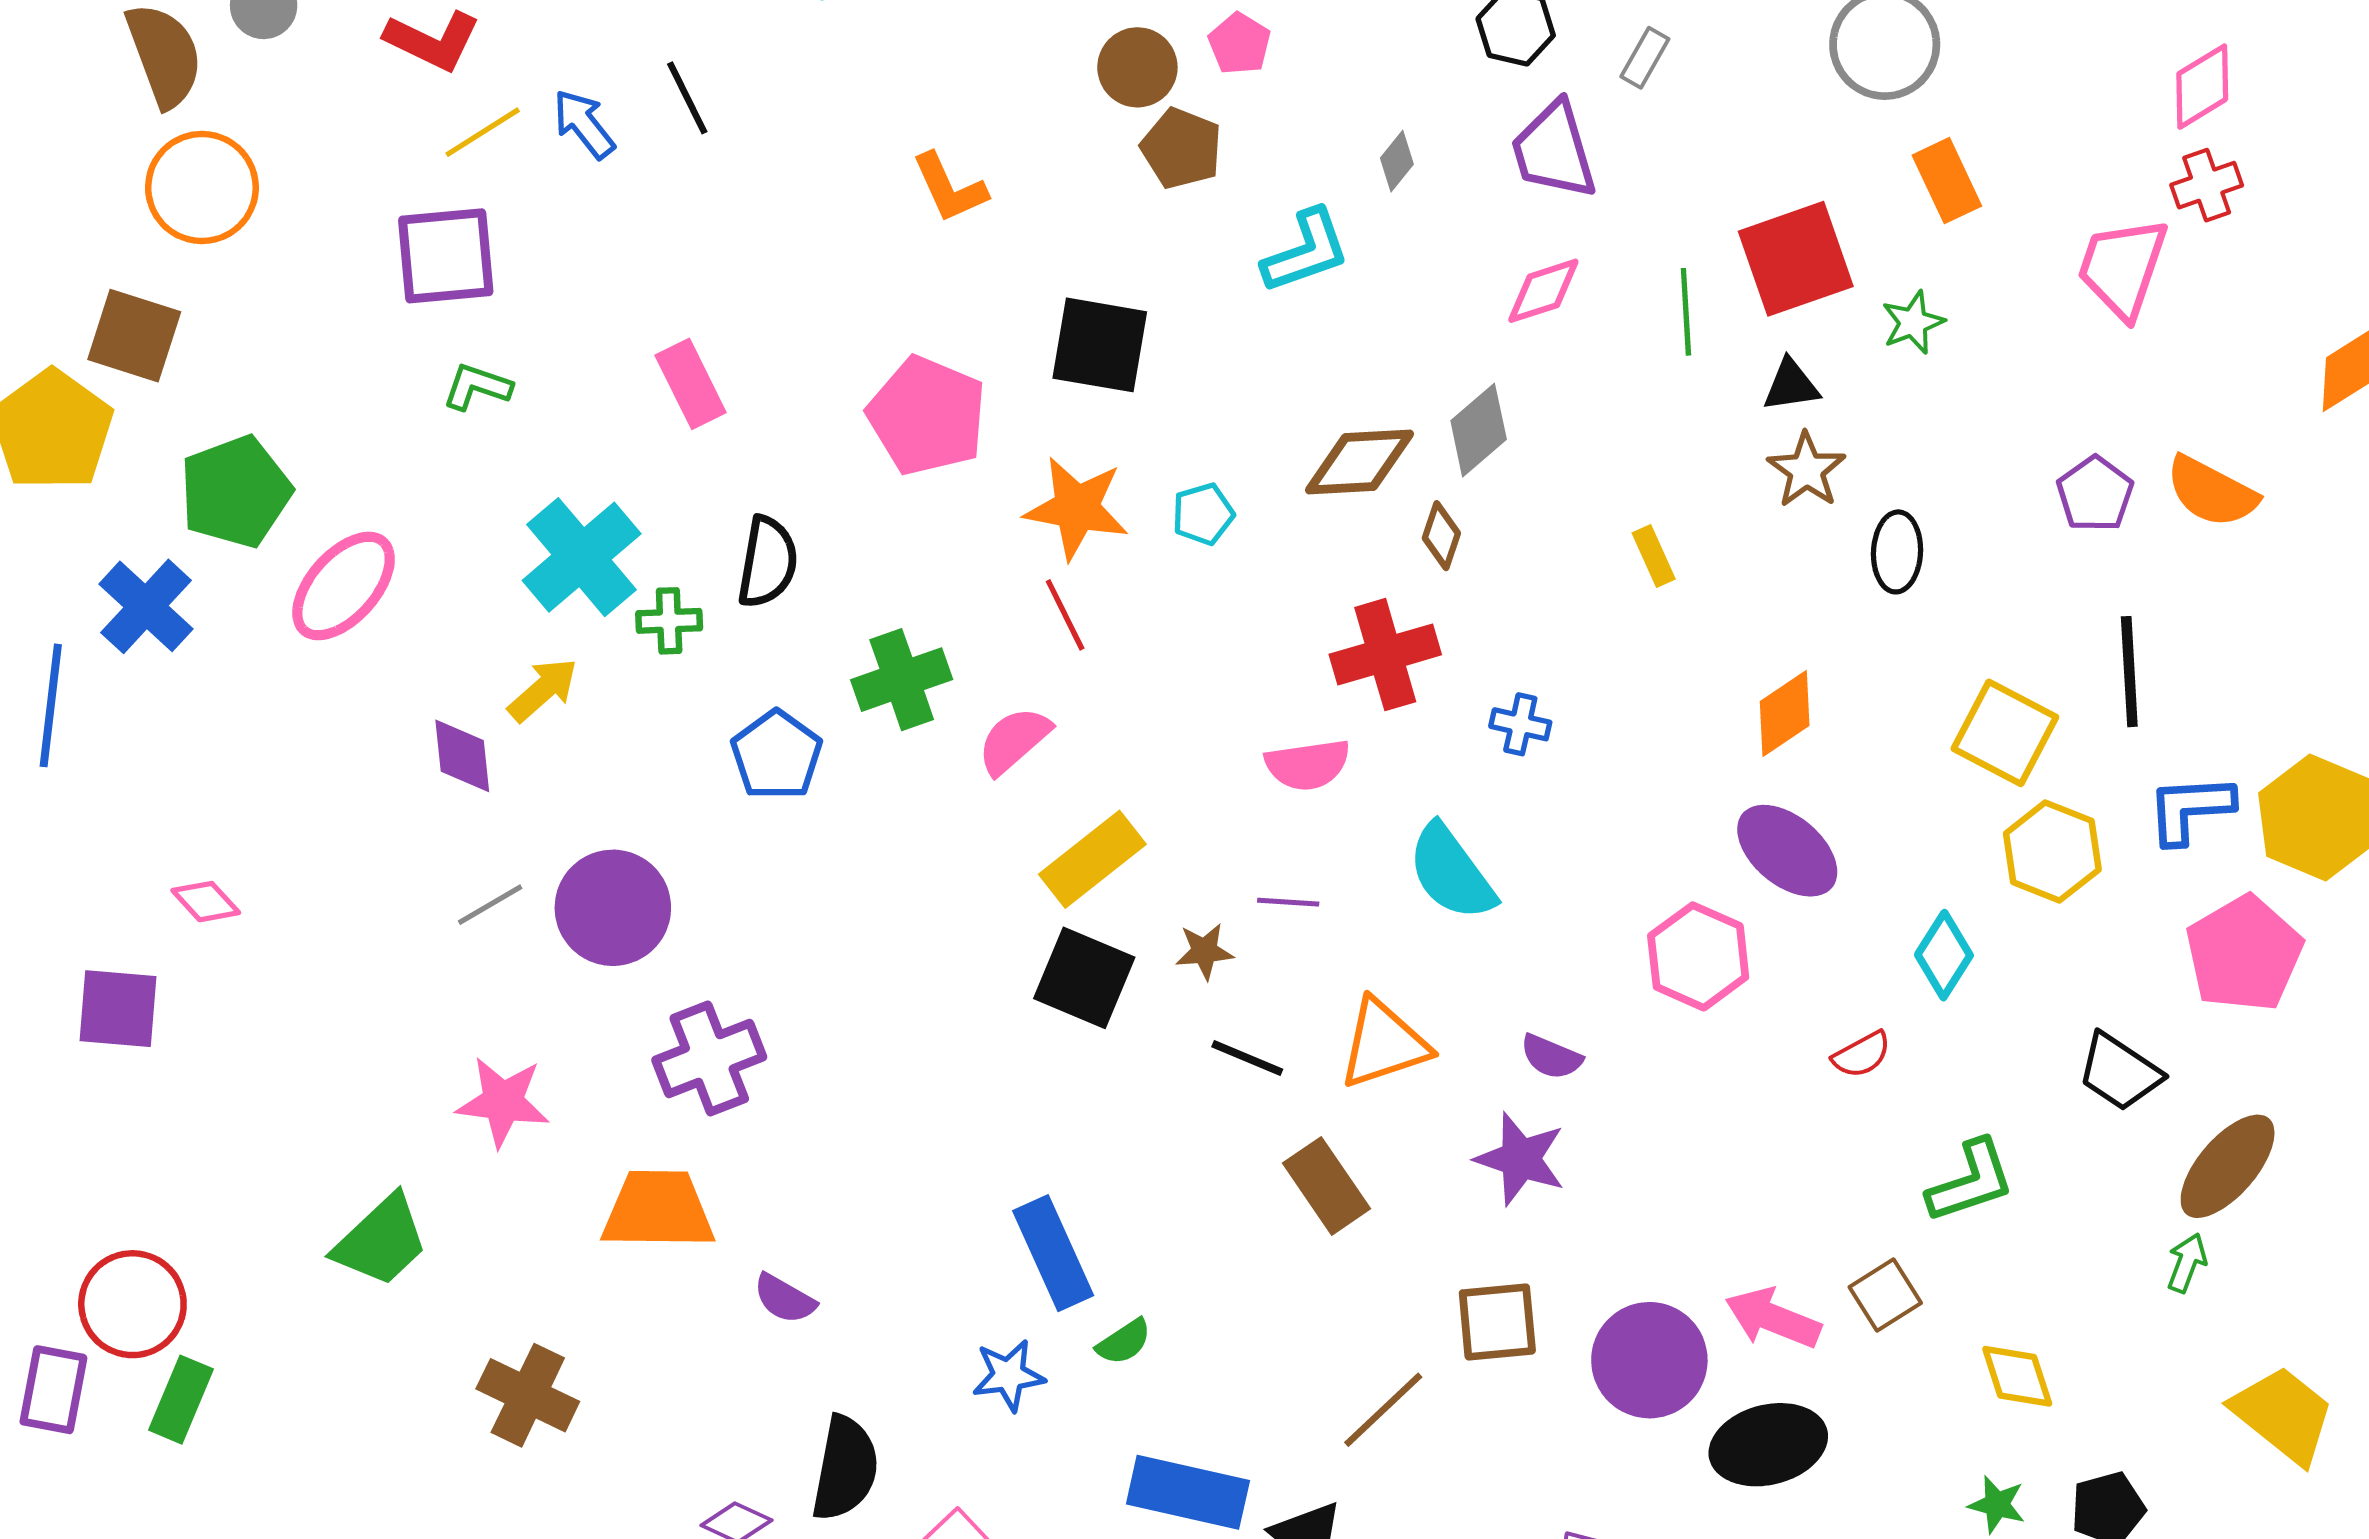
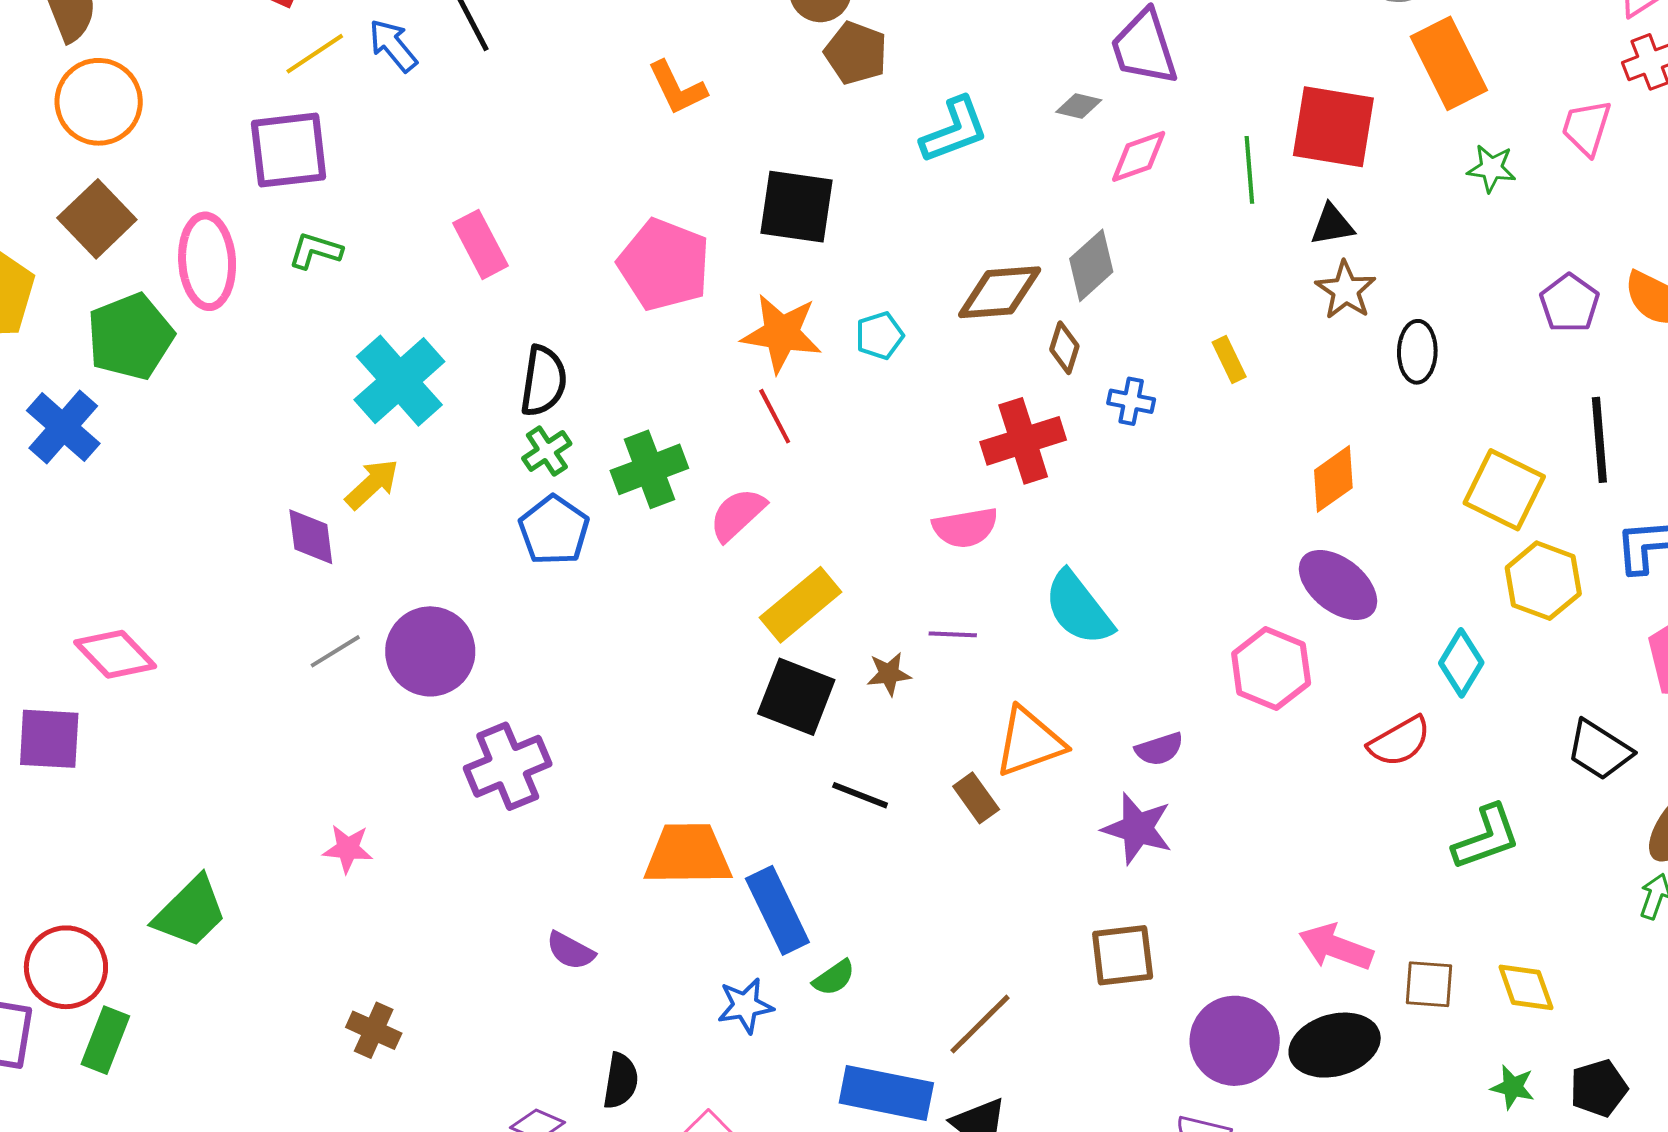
gray diamond: (1397, 161) -> (1079, 106), moved, turned 66
orange rectangle: (1947, 181) -> (1449, 63), size x1.4
red square: (1796, 259) -> (1333, 127), turned 30
pink trapezoid: (2123, 268) -> (1586, 128), size x0.7
green star: (1913, 323) -> (1491, 168), moved, turned 30
brown square: (134, 336) -> (97, 219), moved, turned 30
pink ellipse: (344, 586) -> (207, 261), moved, turned -44
green cross: (669, 621) -> (547, 451), moved, turned -30
blue cross: (1520, 724) -> (1131, 401), moved
pink diamond: (206, 902) -> (115, 654), size x1.5
red semicircle: (1862, 1055) -> (1399, 741), size x1.4
purple semicircle: (1551, 1057) -> (1159, 749), turned -39
black line: (1247, 1058) -> (860, 795), moved
pink star: (503, 1102) -> (348, 849), moved, size x0.7
brown rectangle: (1327, 1186) -> (976, 798), moved, size x0.7
orange trapezoid: (658, 1210) -> (688, 854), moved
green trapezoid: (381, 1241) -> (190, 912), moved
brown square: (1885, 1295) -> (1429, 984), moved, turned 38
purple circle: (1649, 1360) -> (1235, 1041), moved
brown cross: (528, 1395) -> (374, 1030), size x0.7
brown line: (1383, 1410) -> (980, 1024), moved
black semicircle: (845, 1468) -> (621, 1081), size x0.7

